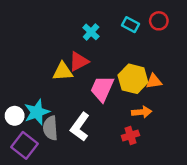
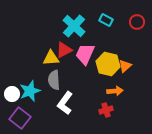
red circle: (159, 21) -> (137, 22), moved
cyan cross: (91, 32) -> (74, 26), size x1.6
orange triangle: (154, 81) -> (125, 66), turned -32
pink trapezoid: (102, 89) -> (85, 54), moved
gray semicircle: (50, 128) -> (54, 80), moved

